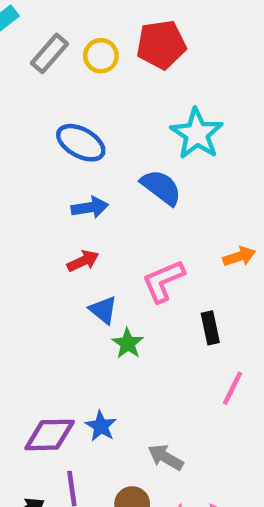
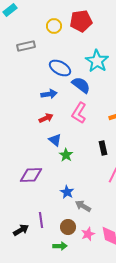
gray rectangle: (50, 53) -> (26, 46), moved, turned 36
blue ellipse: (81, 143) -> (60, 68), moved
pink L-shape: (163, 281) -> (79, 113), moved, turned -35
blue star: (101, 426) -> (67, 192), moved
purple diamond: (50, 435) -> (31, 175), moved

